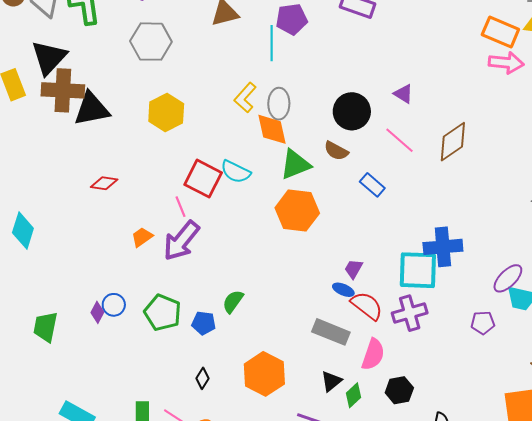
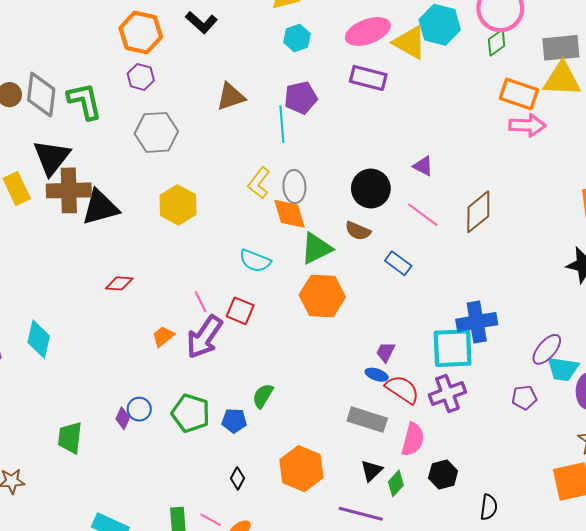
red square: (203, 179) -> (240, 311), moved, size x0.7

